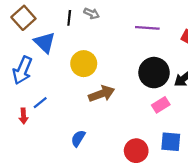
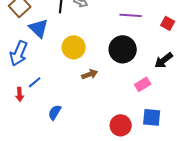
black circle: (154, 73) -> (123, 49), moved
brown arrow: (102, 94) -> (90, 74), size x0.7
blue semicircle: (78, 138) -> (55, 112), moved

